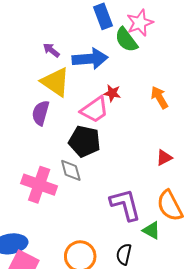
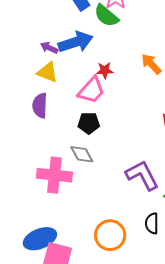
purple arrow: (51, 50) -> (49, 48), moved
yellow triangle: (56, 82) -> (47, 72), size x0.7
black pentagon: (85, 141) -> (89, 123), size x0.7

